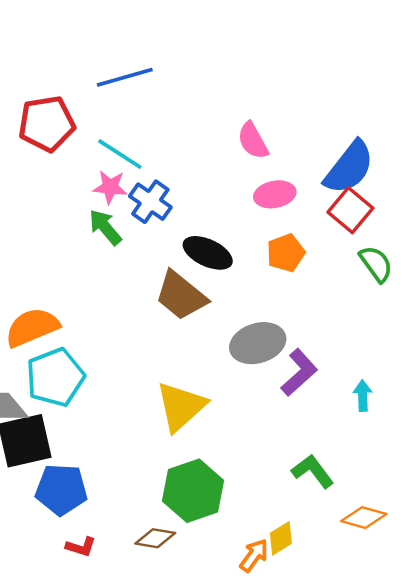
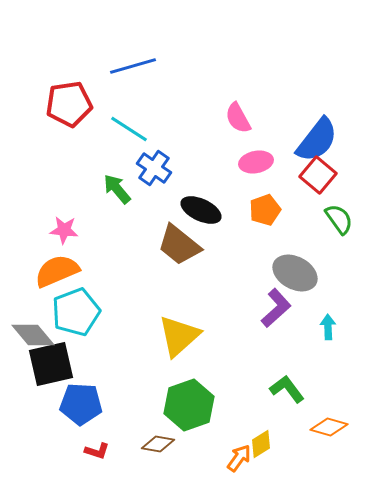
pink star: (110, 187) -> (64, 230), moved
gray ellipse: (258, 343) -> (295, 273), moved, turned 45

